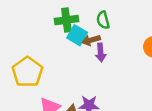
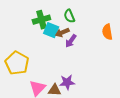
purple arrow: (101, 53) -> (71, 41), turned 48

